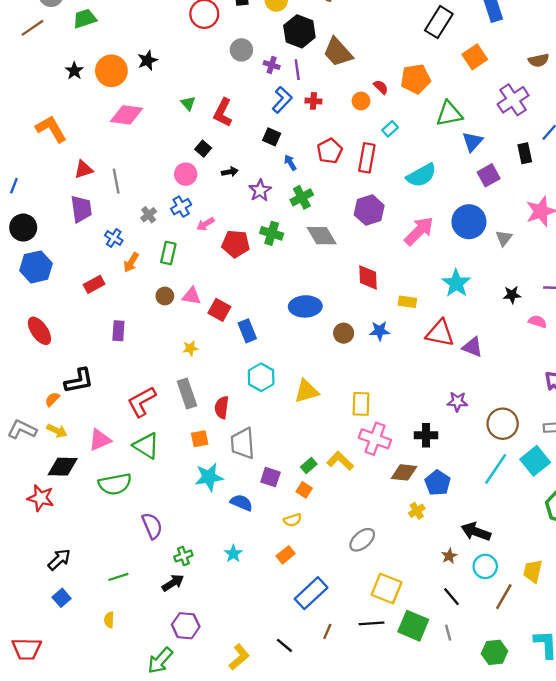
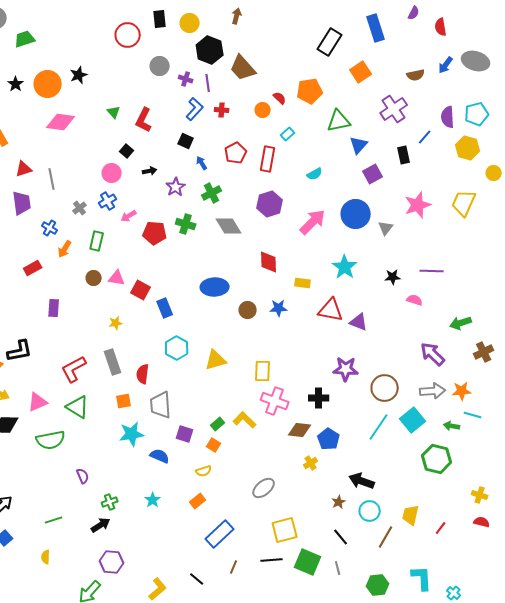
cyan semicircle: (421, 175) -> (315, 174), size x0.6
purple star: (457, 402) -> (346, 369), size x1.4
purple semicircle: (152, 526) -> (83, 476), size x0.7
yellow square: (387, 589) -> (285, 530), turned -36

